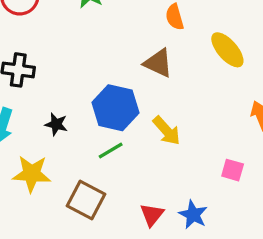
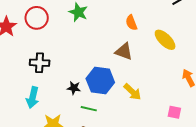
black star: (56, 124) -> (74, 88), moved
green line: (111, 151) -> (89, 109), moved, turned 49

